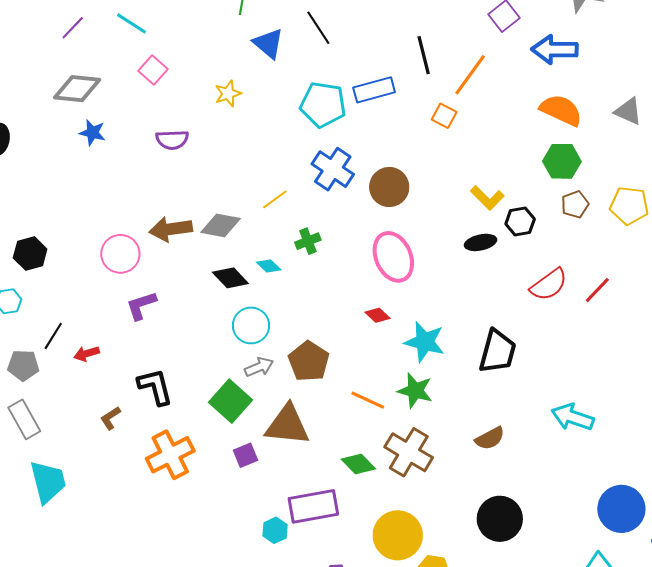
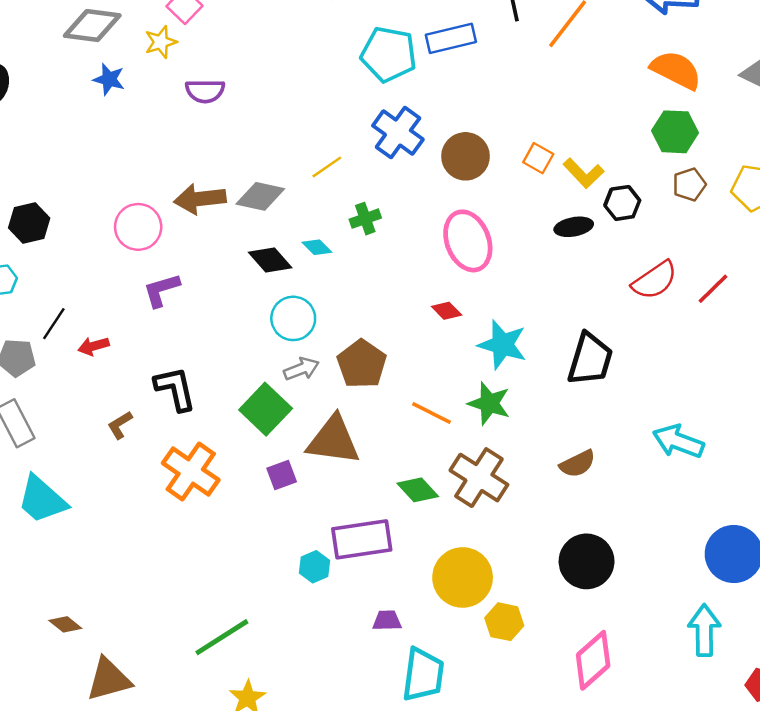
yellow star: (228, 94) -> (161, 42), moved
orange square: (444, 116) -> (538, 158), moved
orange cross: (170, 455) -> (191, 472), turned -30
cyan trapezoid: (48, 482) -> (42, 500), turned 144

